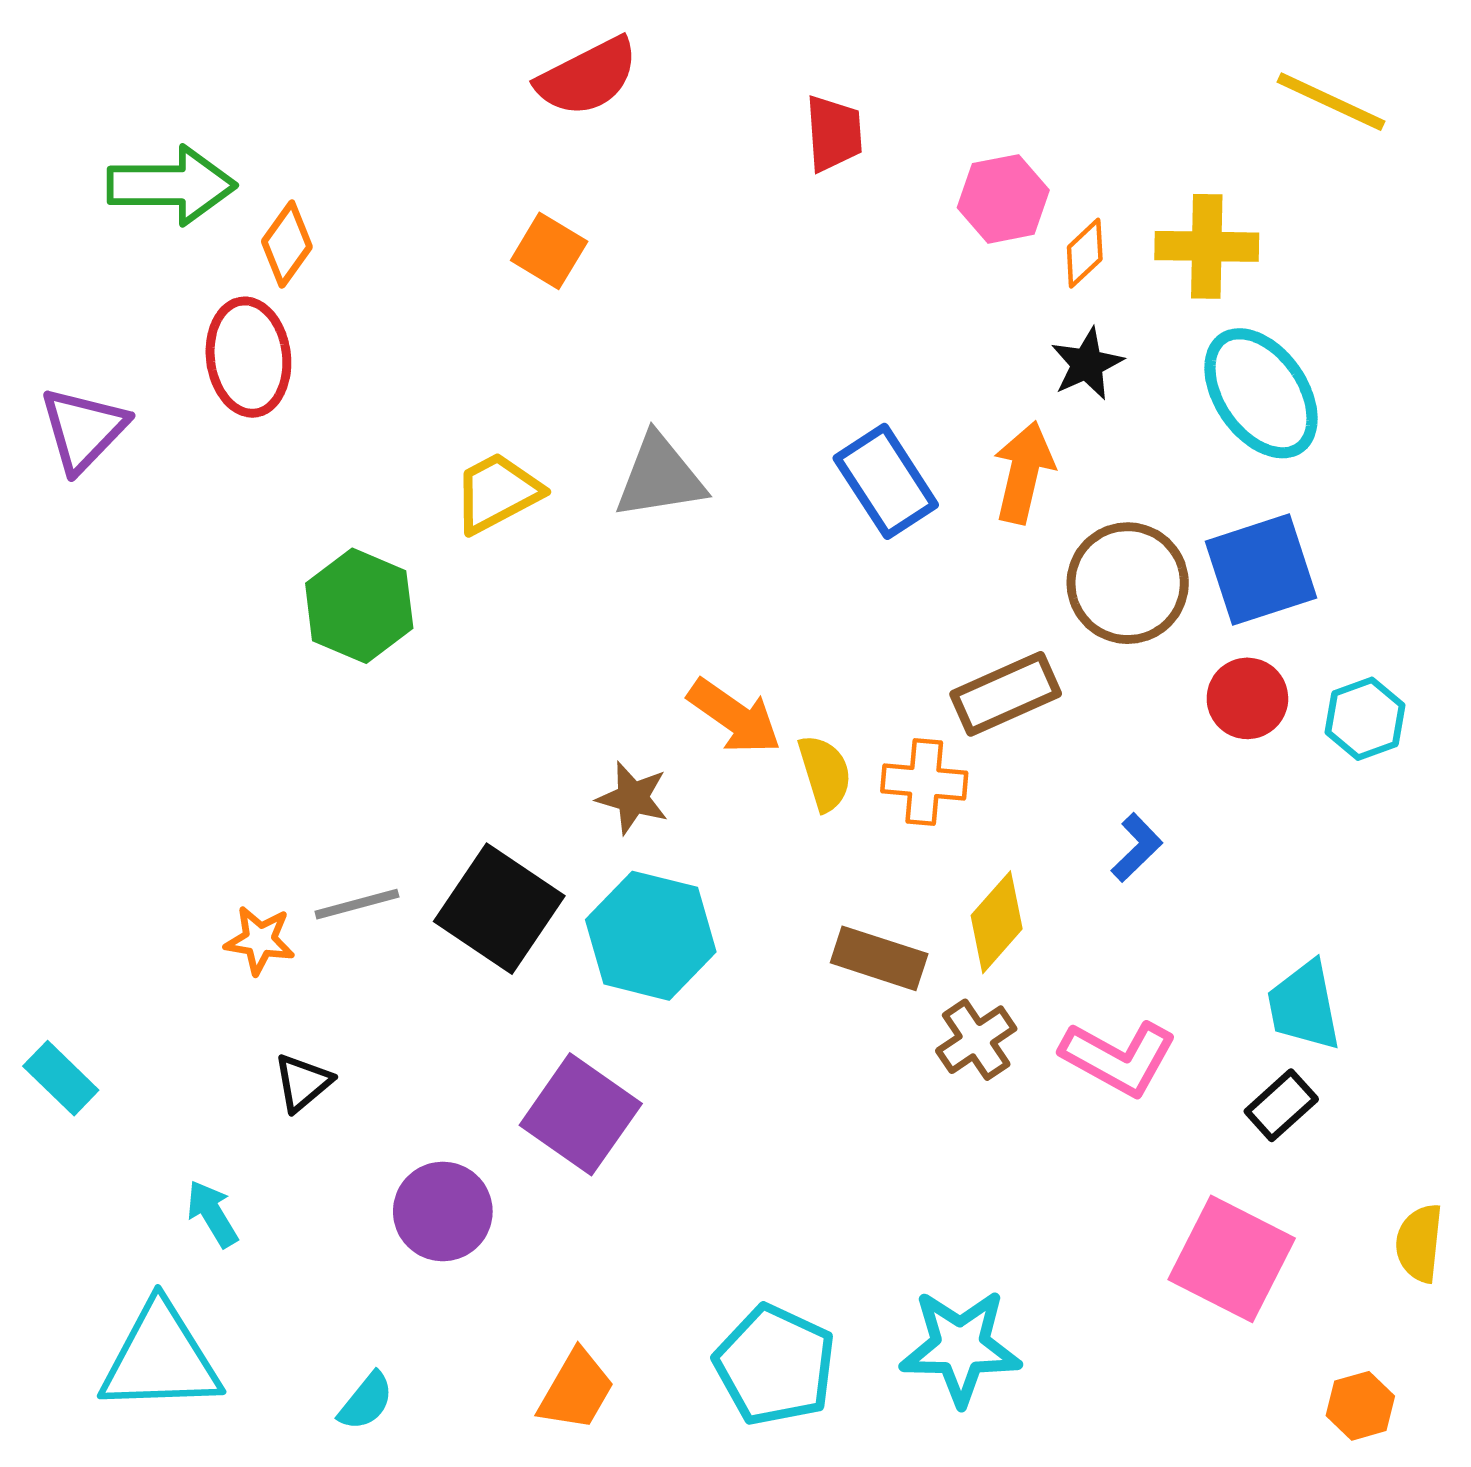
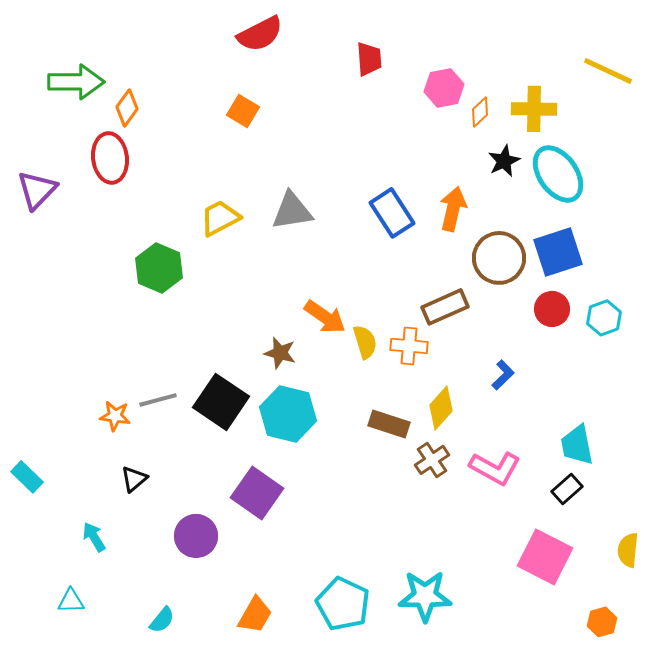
yellow line: (1331, 102) -> (608, 71), moved
black star: (1087, 364) -> (504, 161), moved
cyan triangle: (160, 1358) -> (71, 601), size x0.5

